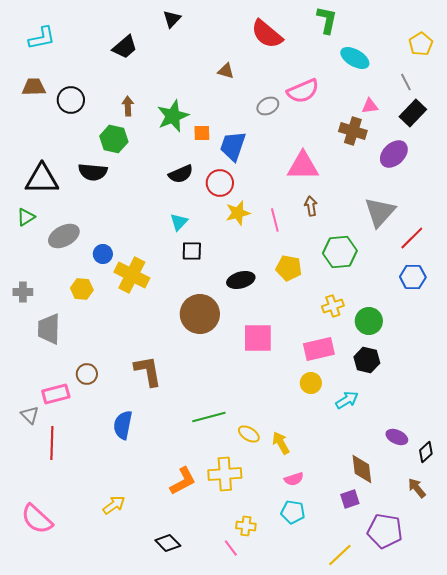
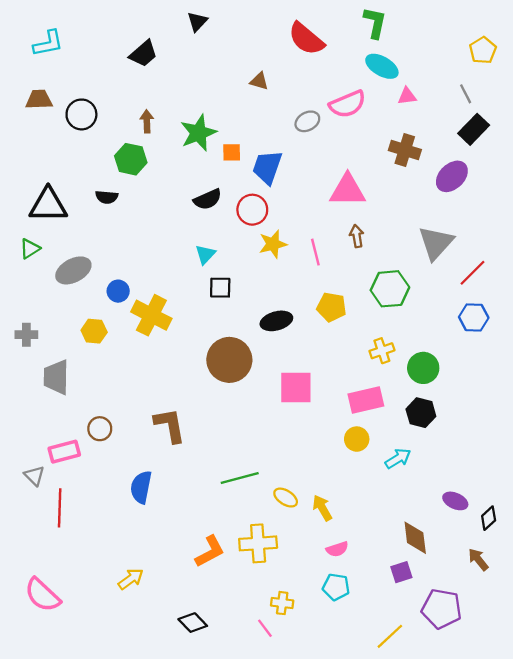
cyan ellipse: (355, 58) -> (382, 66), moved
pink triangle: (370, 106) -> (407, 96), moved
black semicircle: (93, 172) -> (107, 197), size x0.7

